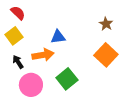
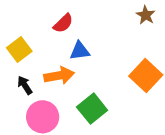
red semicircle: (18, 13) -> (63, 23), moved, turned 91
brown star: (106, 24) -> (146, 15), moved

